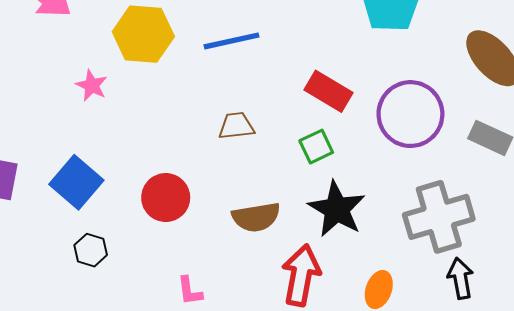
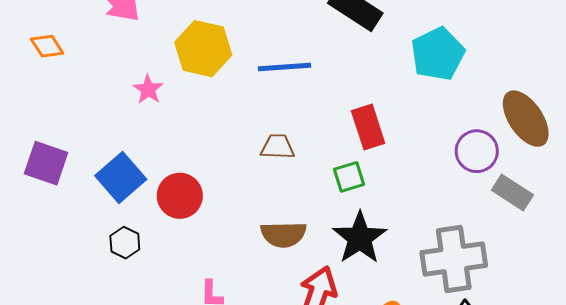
red rectangle: (329, 91) -> (368, 127), turned 33
purple circle: (410, 114) -> (477, 151), moved, size x0.7
red circle: (166, 198) -> (180, 196), moved

